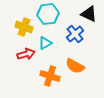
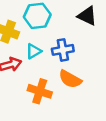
blue cross: (75, 34) -> (63, 50), moved, turned 30

